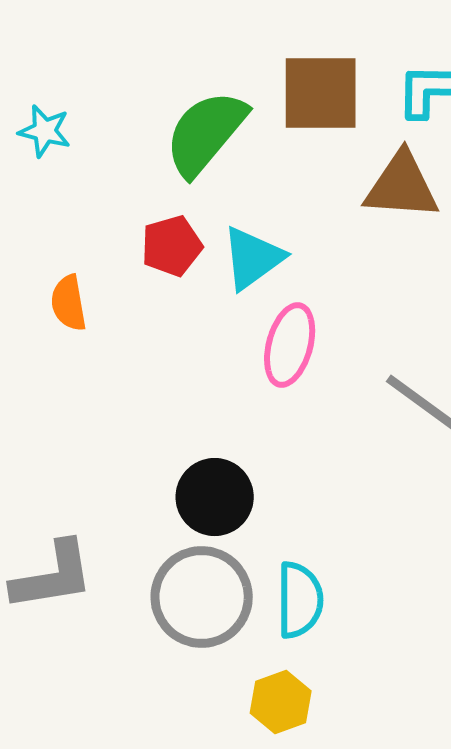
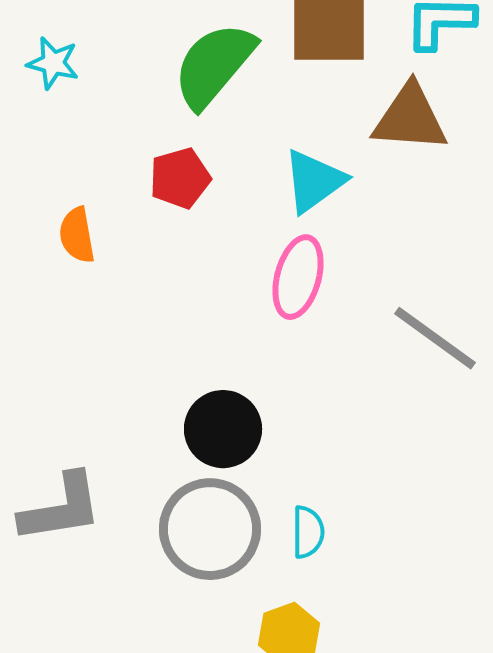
cyan triangle: (253, 258) -> (314, 181), moved
cyan semicircle: (300, 600) -> (308, 532), size x0.7

